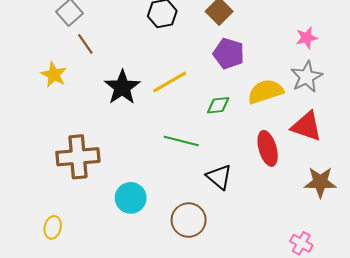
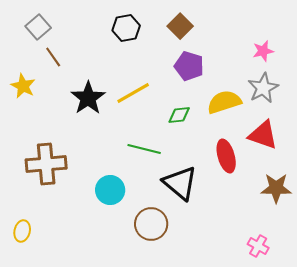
black triangle: (219, 177) -> (180, 183), size x1.4
cyan circle: (131, 198) -> (110, 190), moved

